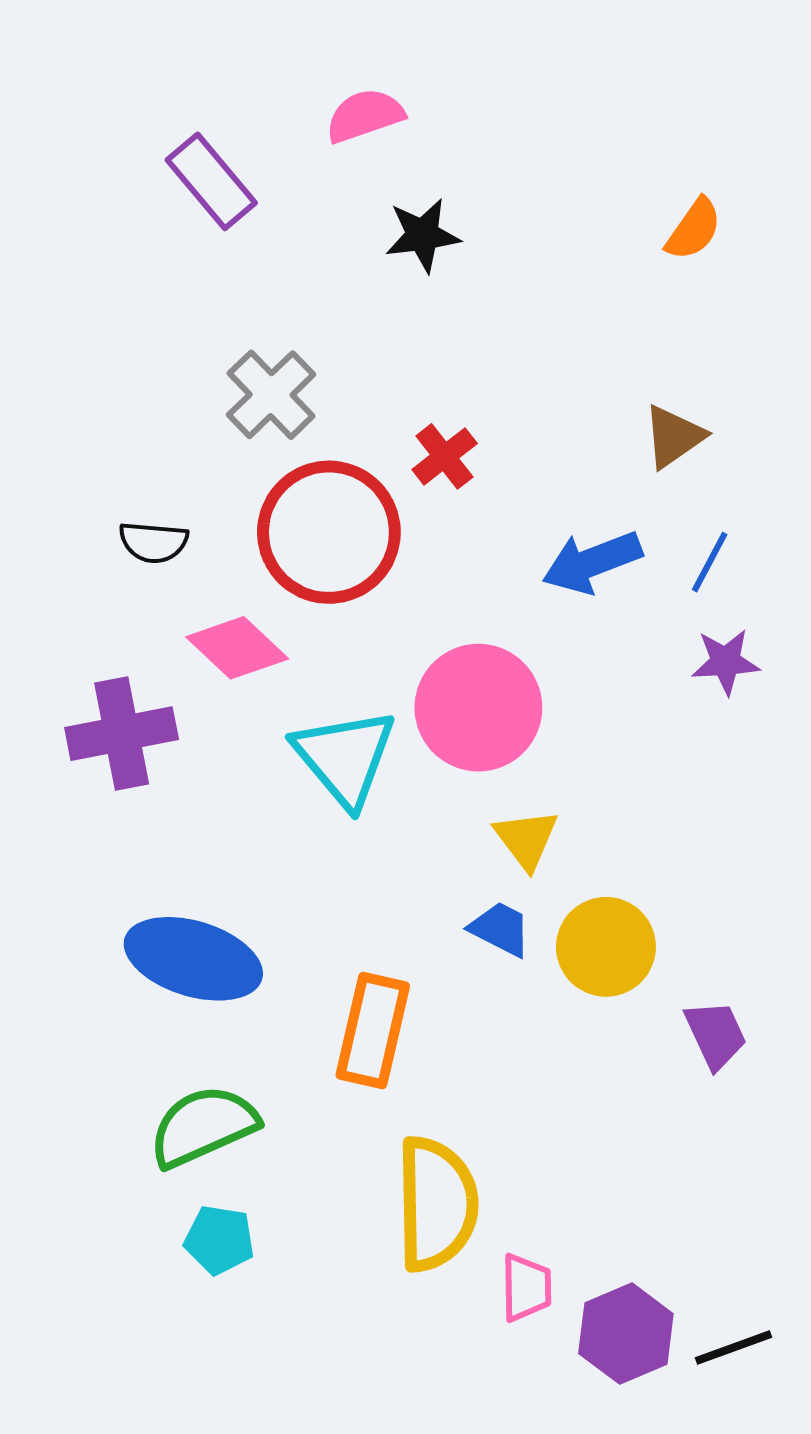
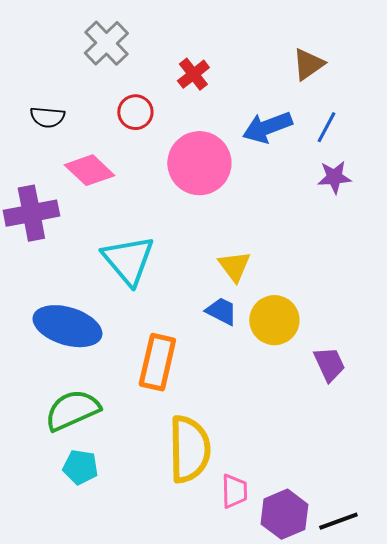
red circle: (329, 532) -> (135, 112), size x0.5
pink circle: (478, 708) -> (199, 163), moved
cyan triangle: (345, 757) -> (128, 260), moved

